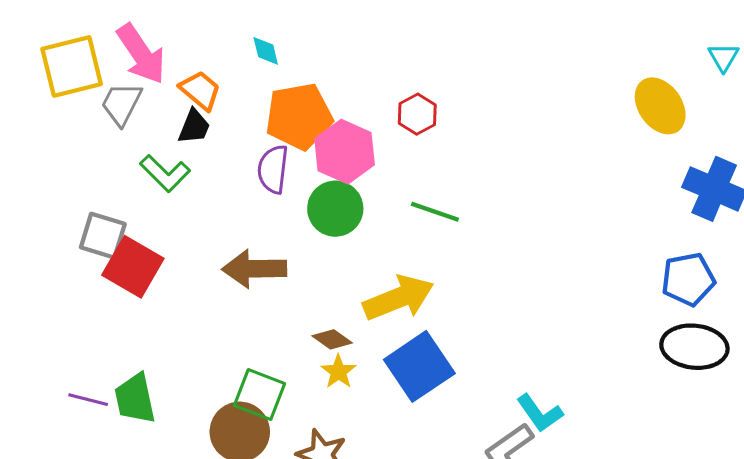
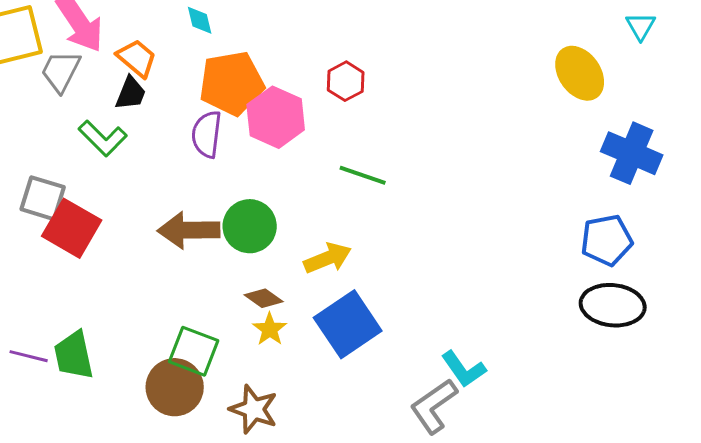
green circle: (335, 209) -> (250, 226), moved
yellow arrow: (399, 298) -> (328, 258), size x0.7

